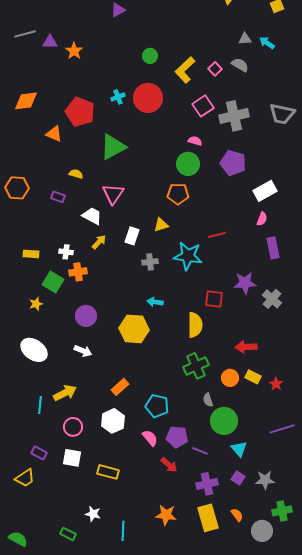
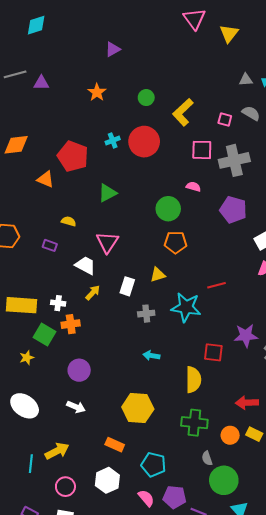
orange star: (74, 51) -> (97, 92), moved
gray semicircle: (240, 65) -> (251, 113), moved
pink square: (215, 69) -> (225, 120), moved, turned -32
pink square: (203, 106) -> (202, 150), turned 35
green triangle: (113, 147) -> (107, 193), size x0.7
green circle: (188, 164) -> (168, 209), moved
yellow rectangle: (31, 254) -> (21, 305), size x1.8
yellow hexagon: (134, 329) -> (138, 408), moved
green cross: (196, 366) -> (194, 423), turned 30
orange rectangle: (120, 387) -> (115, 445), turned 66

